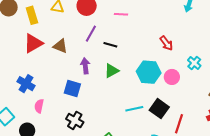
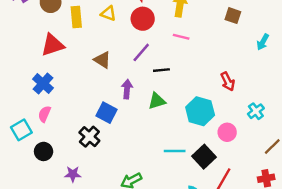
red triangle: (33, 43) -> (53, 45), moved
black line: (110, 45) -> (161, 70), turned -32
pink circle: (172, 77) -> (227, 132), moved
blue cross: (26, 84) -> (43, 83), moved
pink semicircle: (39, 106) -> (44, 114), moved
black cross: (75, 120) -> (89, 137), moved

